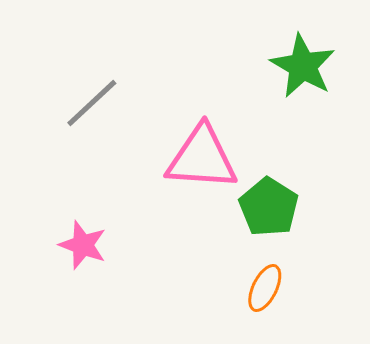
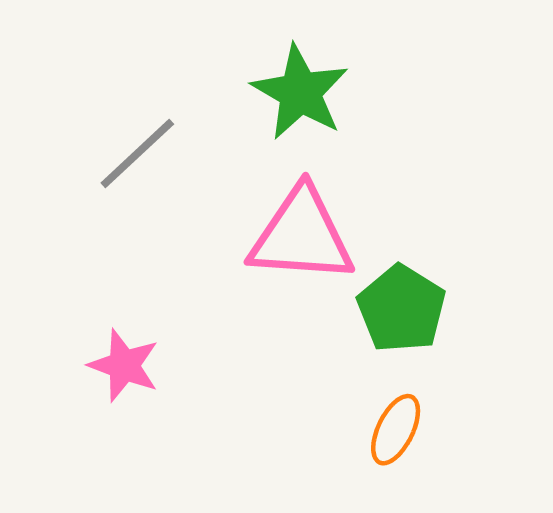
green star: (303, 66) -> (300, 92), moved

